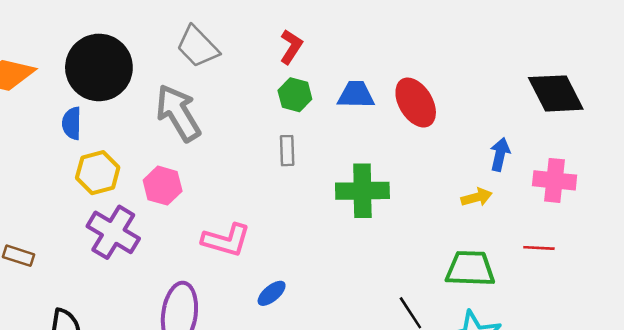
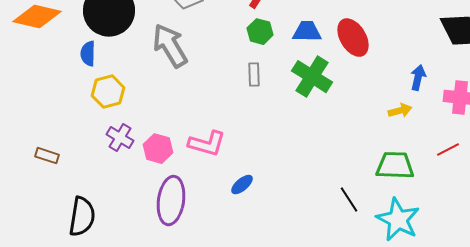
pink hexagon: (163, 186) -> (158, 149), moved
green cross: (362, 191) -> (312, 77), moved, turned 33
purple cross: (113, 232) -> (120, 138), size x0.7
red line: (539, 248) -> (448, 150), turned -30

